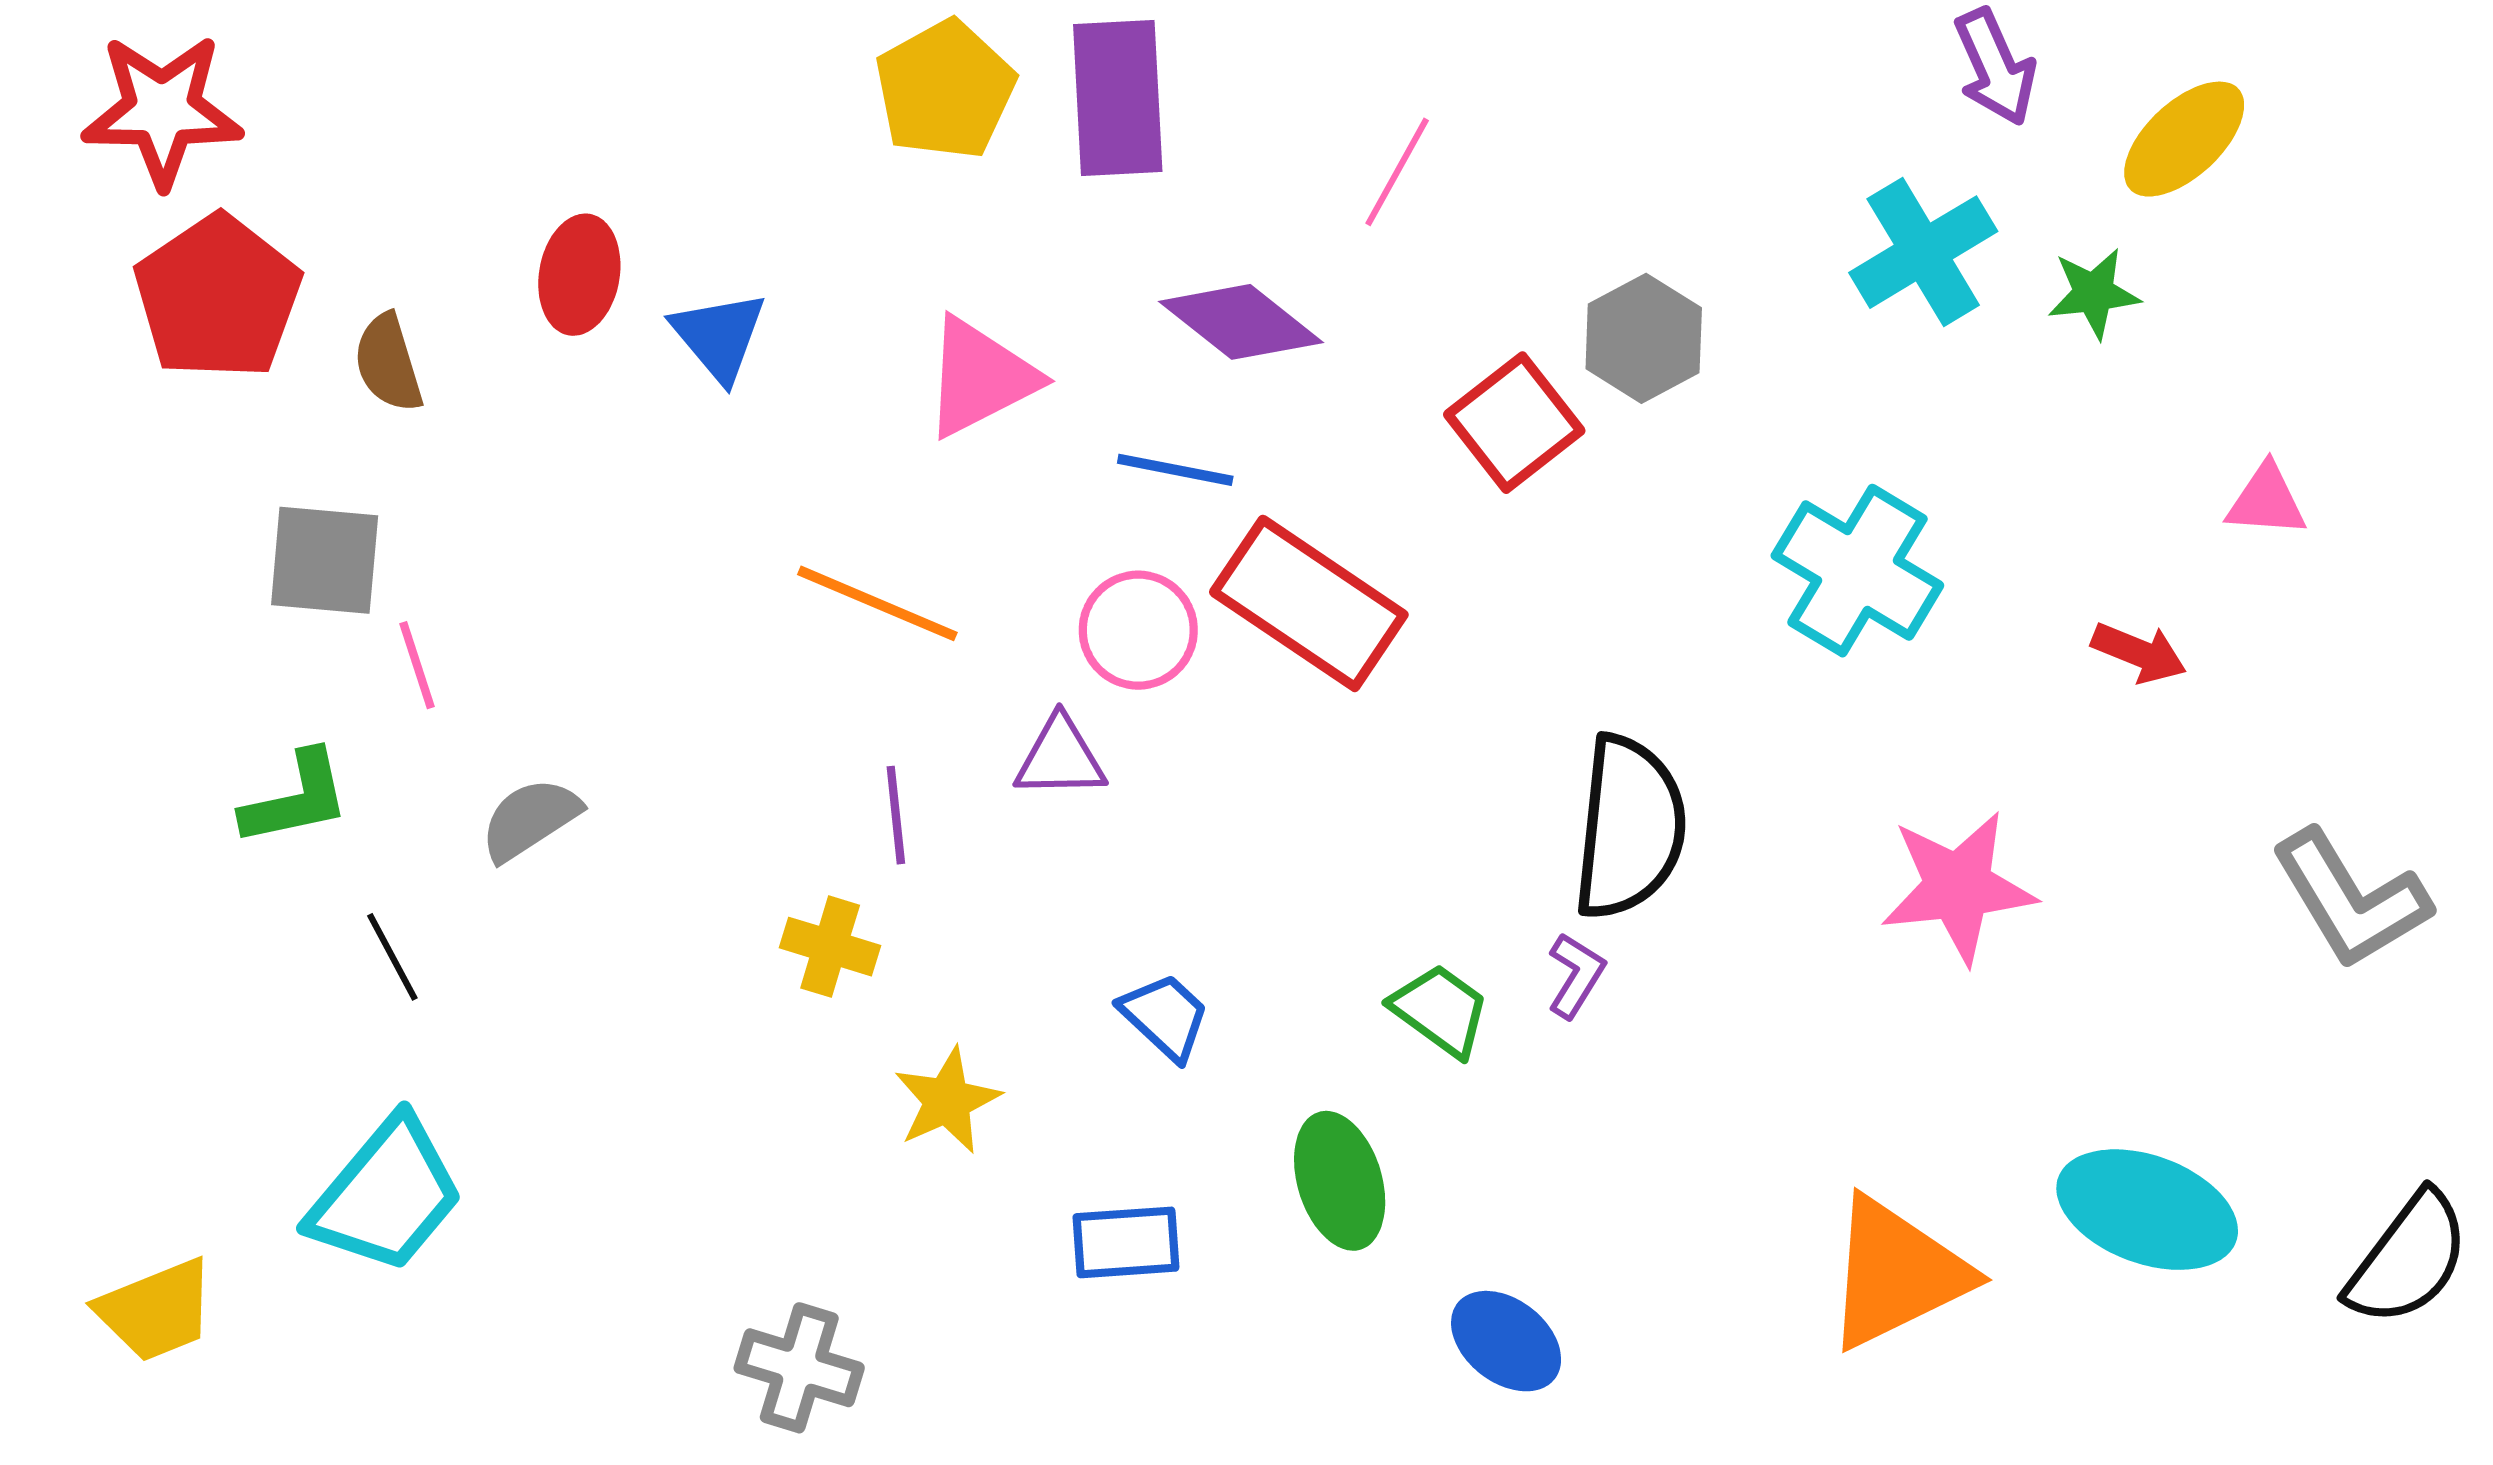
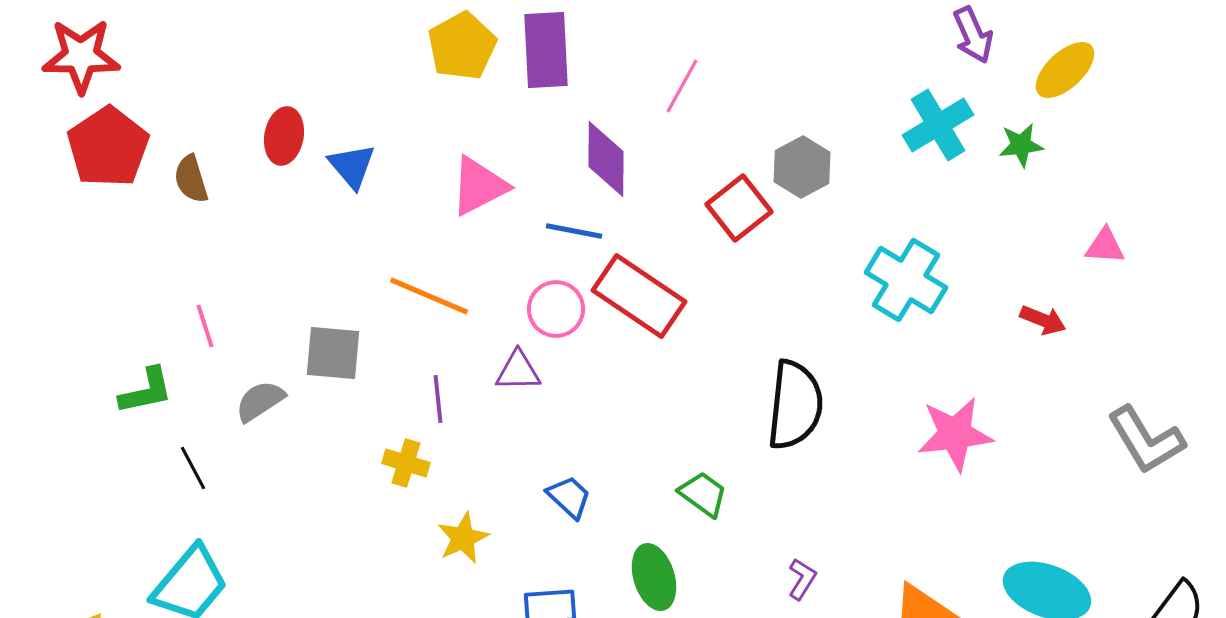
purple diamond: (1241, 322) -> (606, 159), turned 52
gray square: (325, 560) -> (333, 353), moved
purple L-shape: (1576, 975) -> (802, 579), moved

